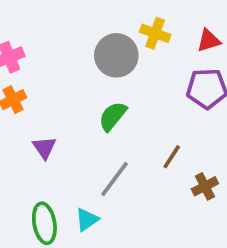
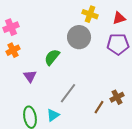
gray circle: (116, 55) -> (79, 37), moved
green semicircle: (113, 116) -> (52, 57), moved
brown line: (172, 157) -> (99, 107), moved

